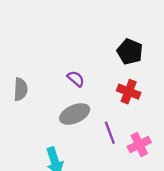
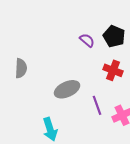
purple semicircle: (76, 79) -> (87, 40), moved

